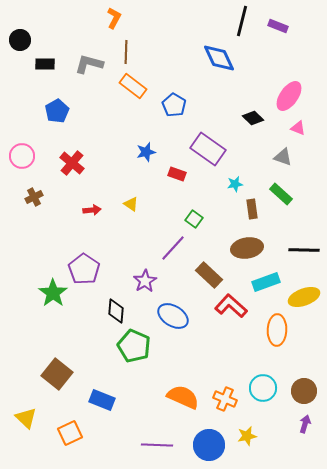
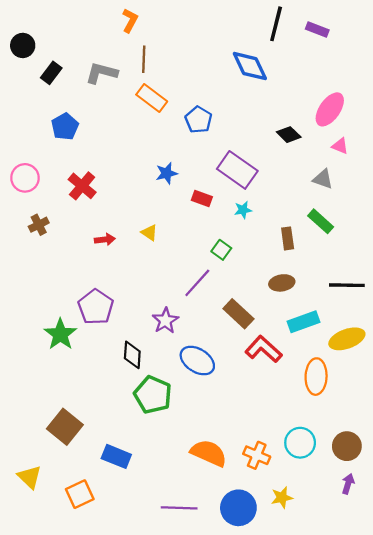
black rectangle: (45, 64) -> (51, 73), turned -54
cyan star: (235, 184) -> (243, 210), moved
brown ellipse: (247, 248) -> (282, 283), size x0.7

